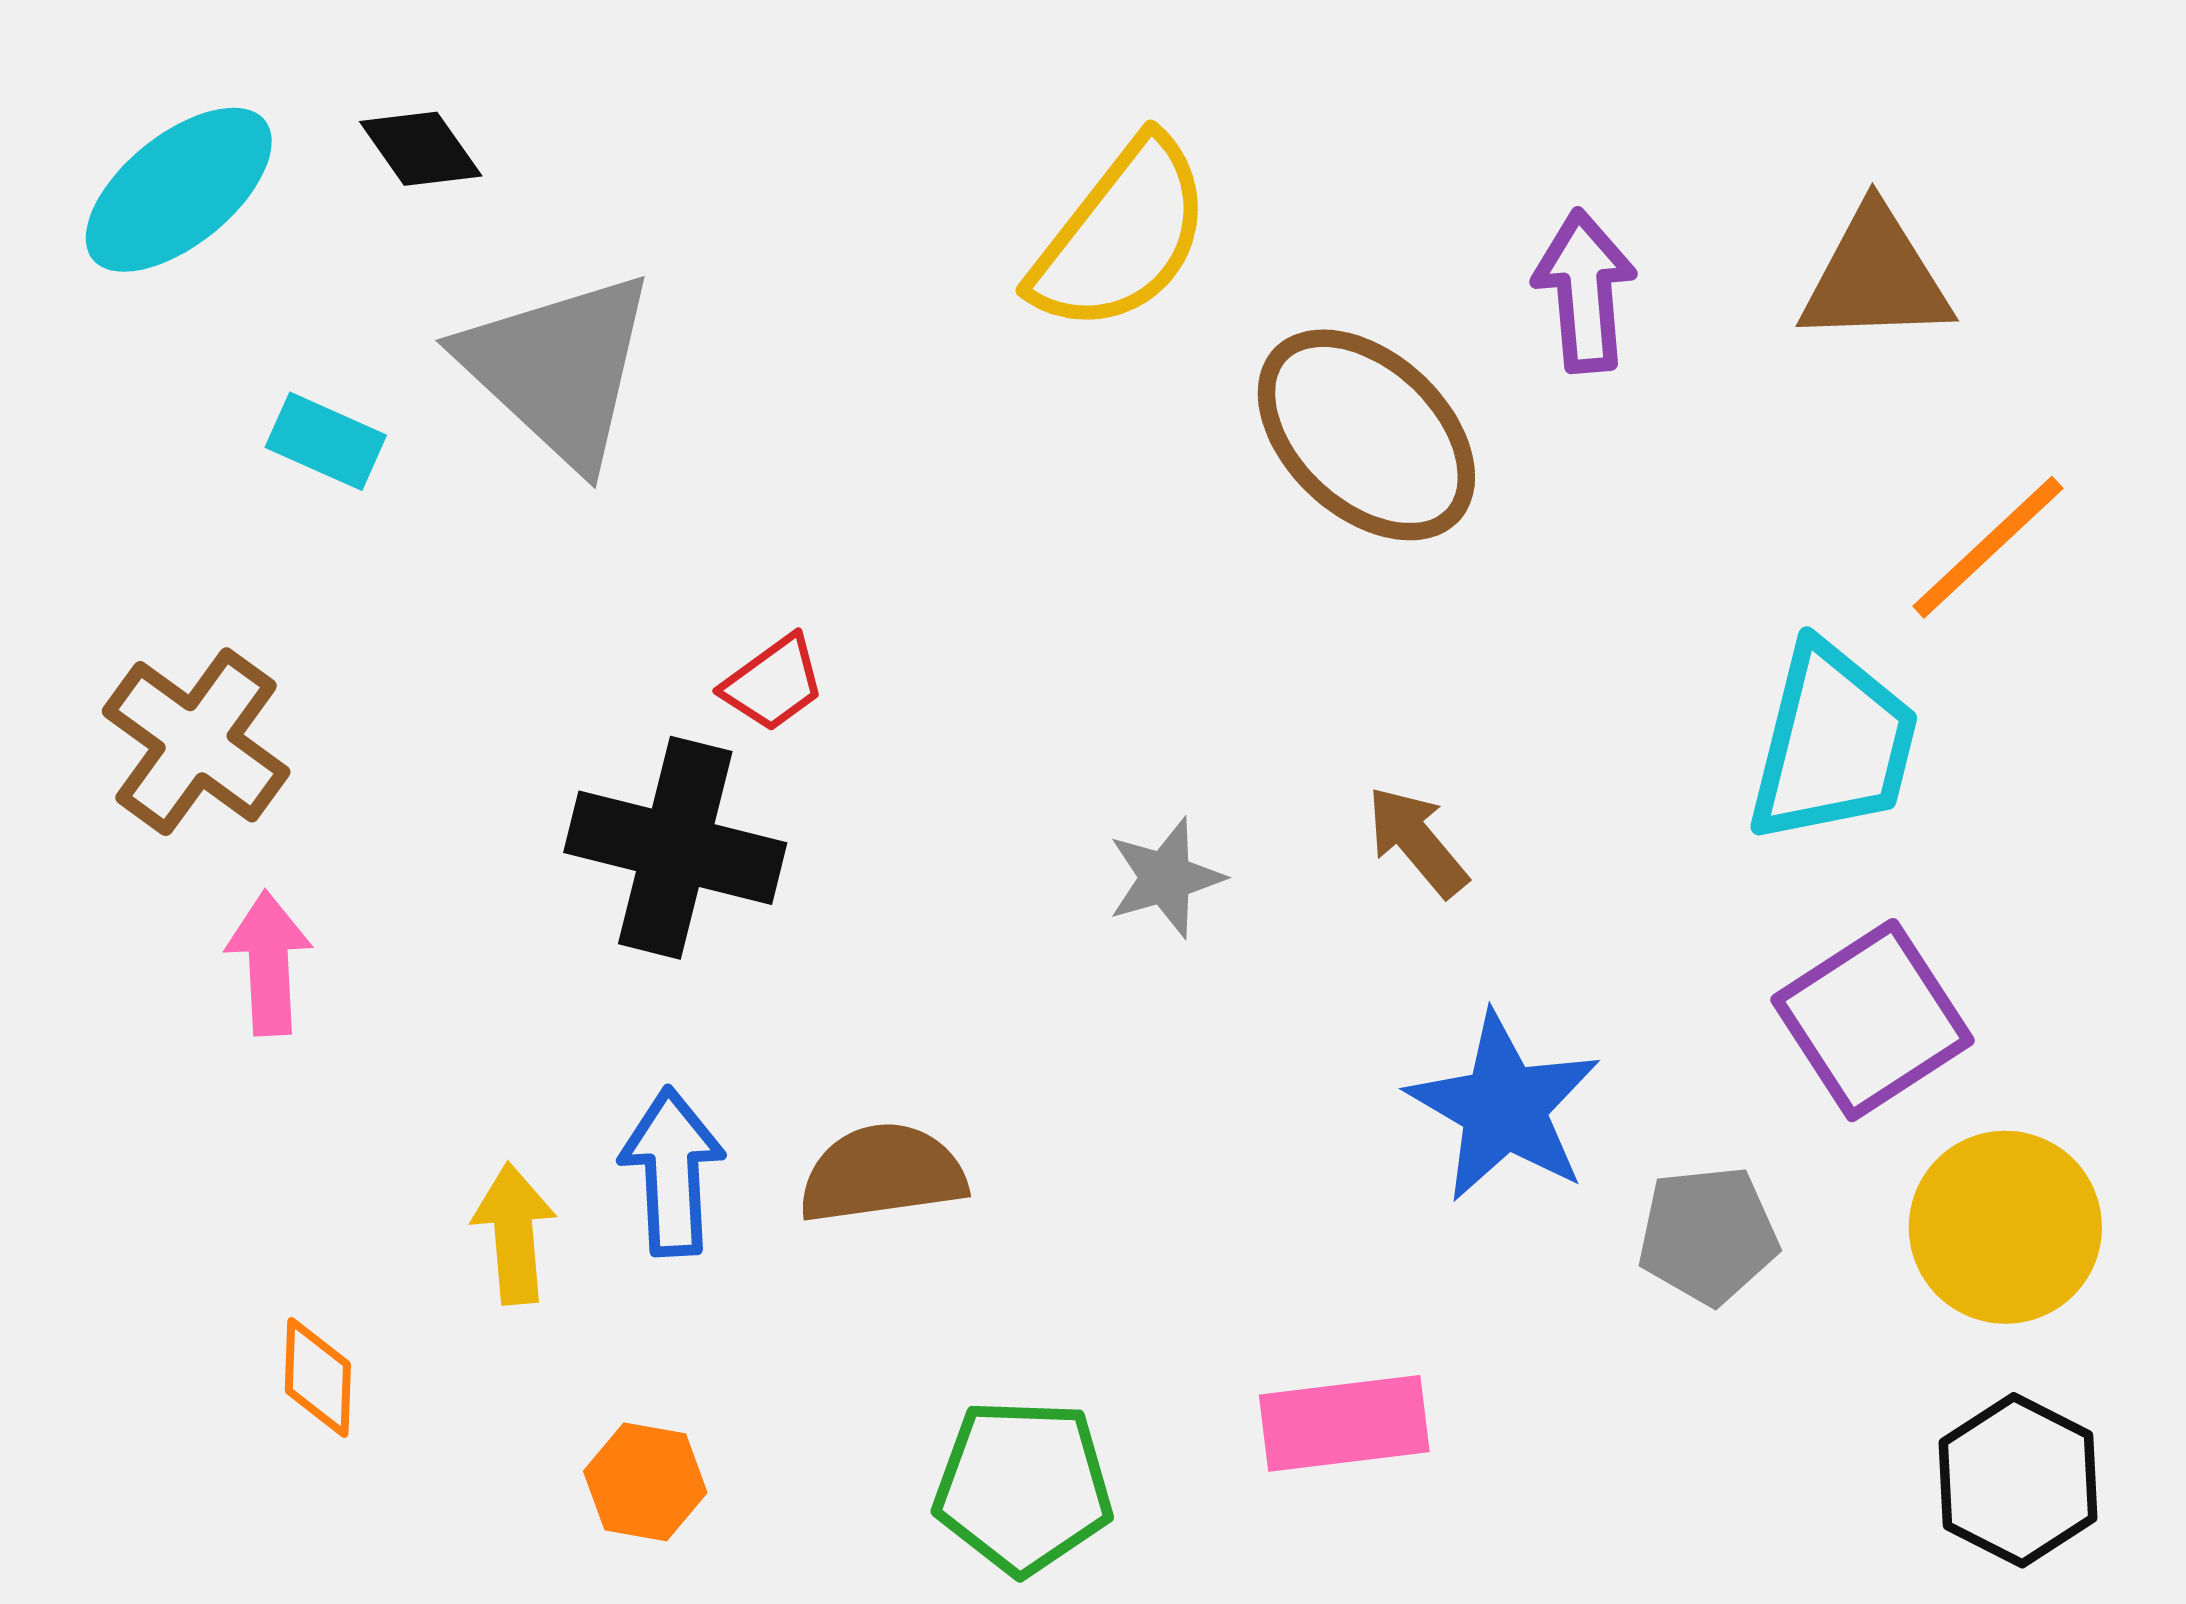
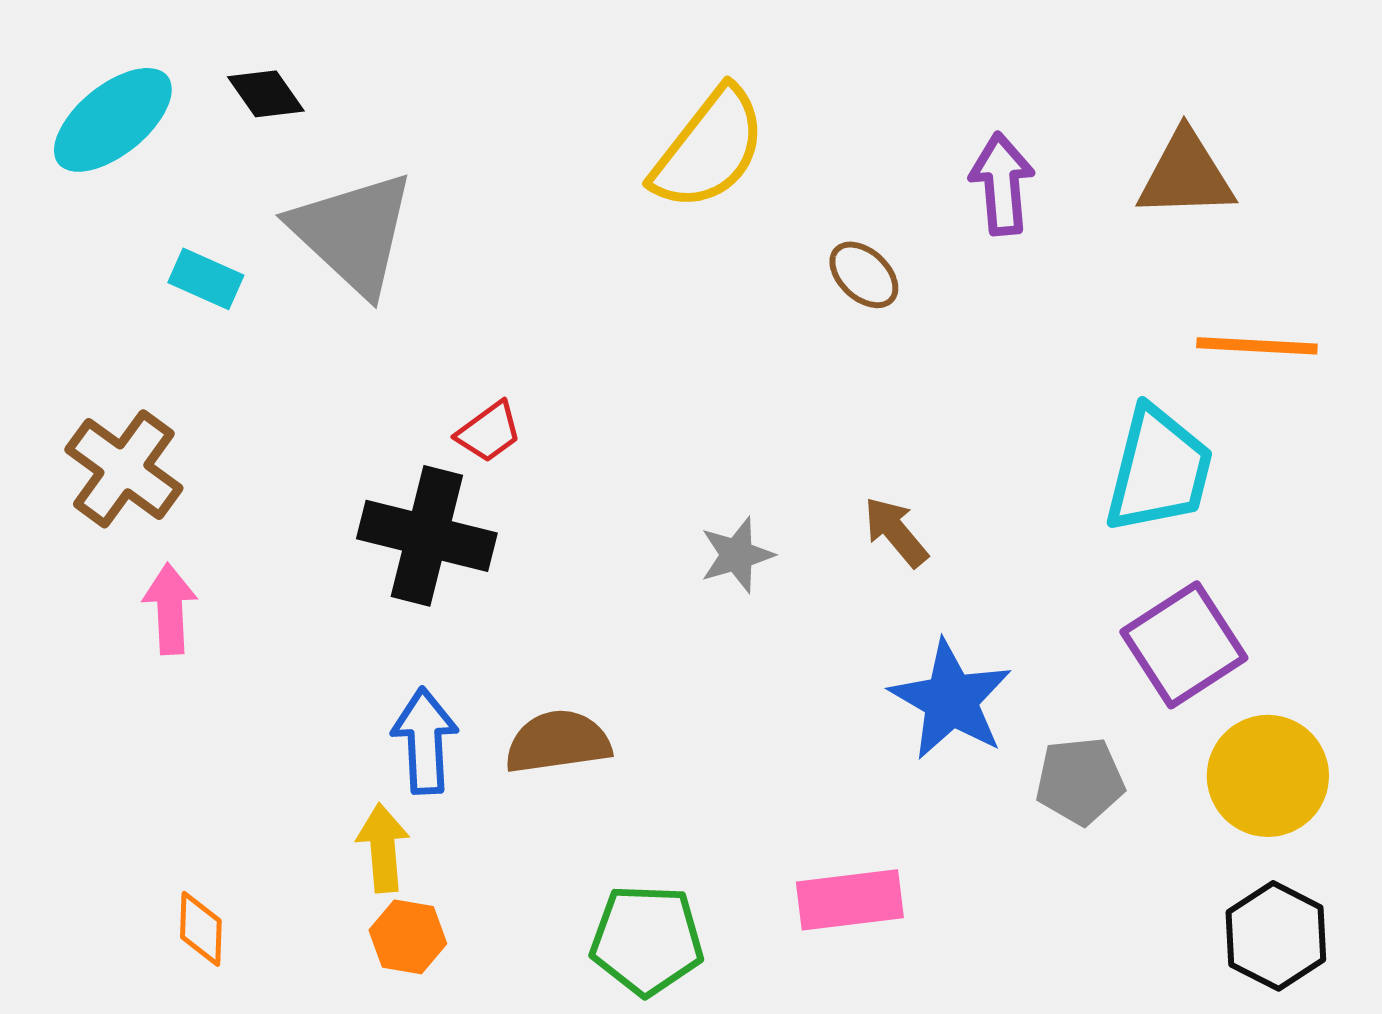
brown ellipse: (1366, 435) -> (864, 275), size x0.5
orange line: (1988, 547) -> (1257, 346), turned 46
yellow arrow: (514, 1234) -> (383, 848), moved
orange diamond: (318, 1377) -> (201, 929), moved

